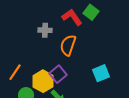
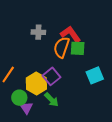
green square: (91, 12) -> (78, 48), moved, turned -35
red L-shape: (72, 17) -> (71, 34), moved

